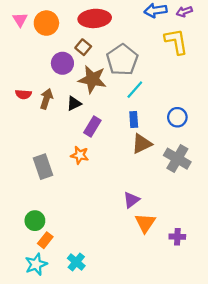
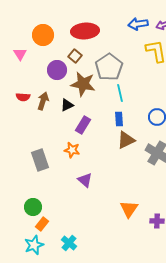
pink triangle: (20, 20) -> (20, 54), moved
cyan line: (135, 90) -> (120, 93), turned -54
purple triangle: (131, 200) -> (85, 180), moved, turned -42

